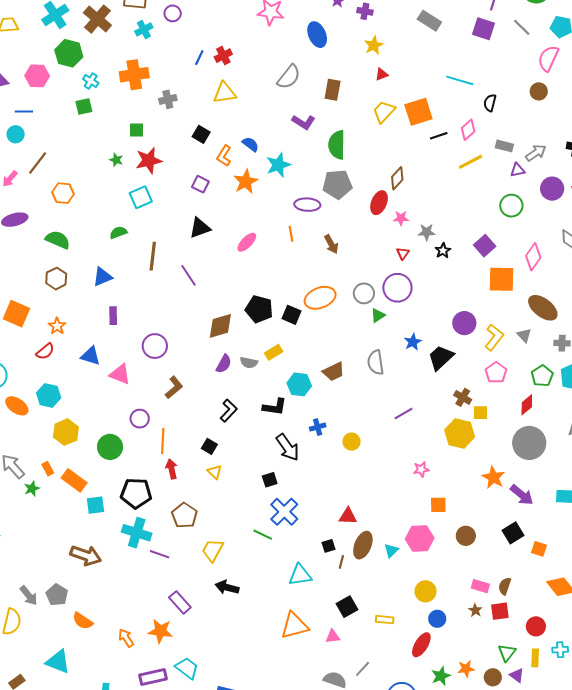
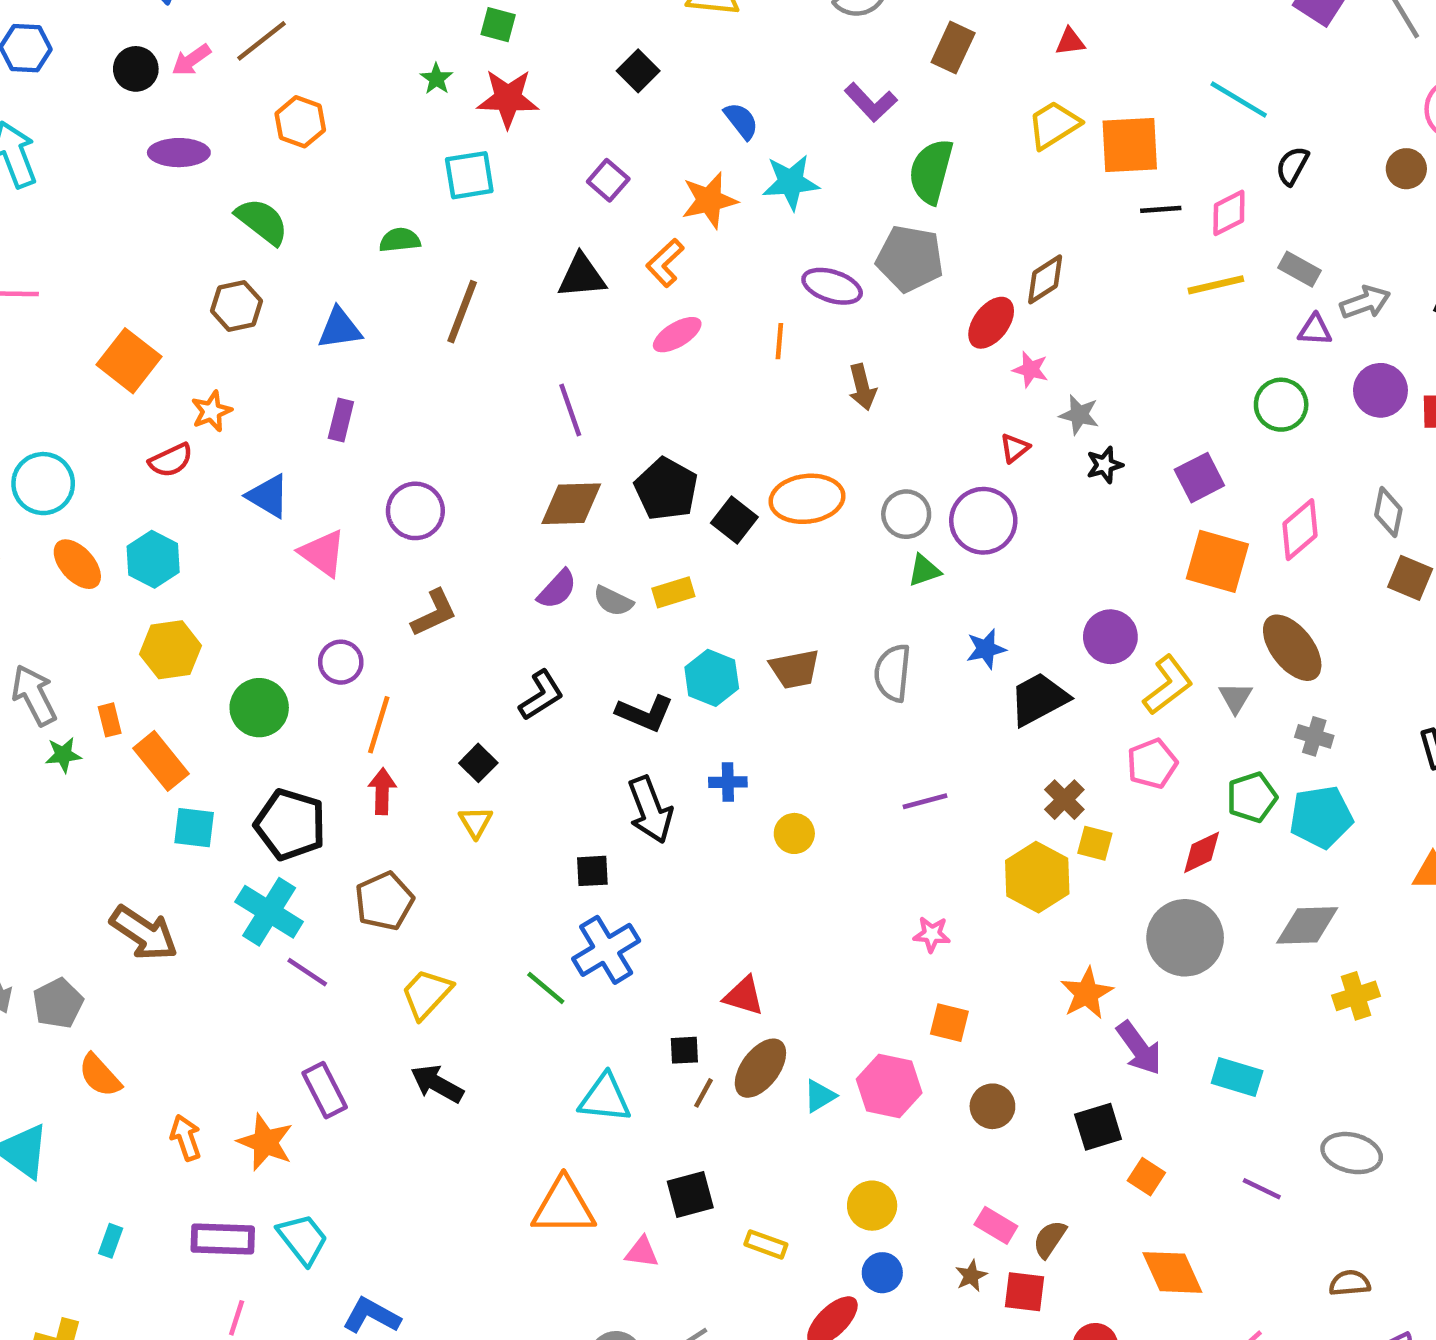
orange L-shape: (224, 156) -> (665, 263), moved
purple line: (189, 275) -> (570, 410), moved

